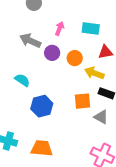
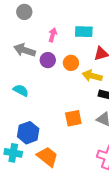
orange square: (83, 101) -> (73, 118), moved
blue hexagon: (42, 106) -> (28, 133), moved
orange trapezoid: (42, 148) -> (47, 157), turned 40

